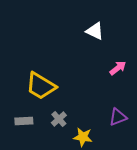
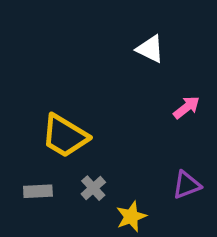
yellow star: (83, 137) -> (131, 217), turned -30

